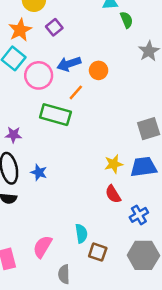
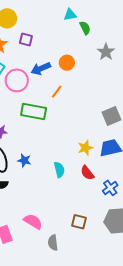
purple square: (54, 27) -> (26, 39), turned -32
orange circle: (99, 70) -> (67, 63), moved
orange line: (76, 92) -> (57, 92), moved
cyan semicircle: (81, 234) -> (59, 170), moved
pink semicircle: (42, 247) -> (33, 222), turned 96

